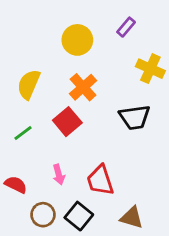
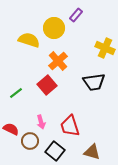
purple rectangle: (126, 27) -> (76, 15), moved
yellow semicircle: (29, 84) -> (29, 40), moved, turned 85
brown circle: (43, 215) -> (30, 141), moved

